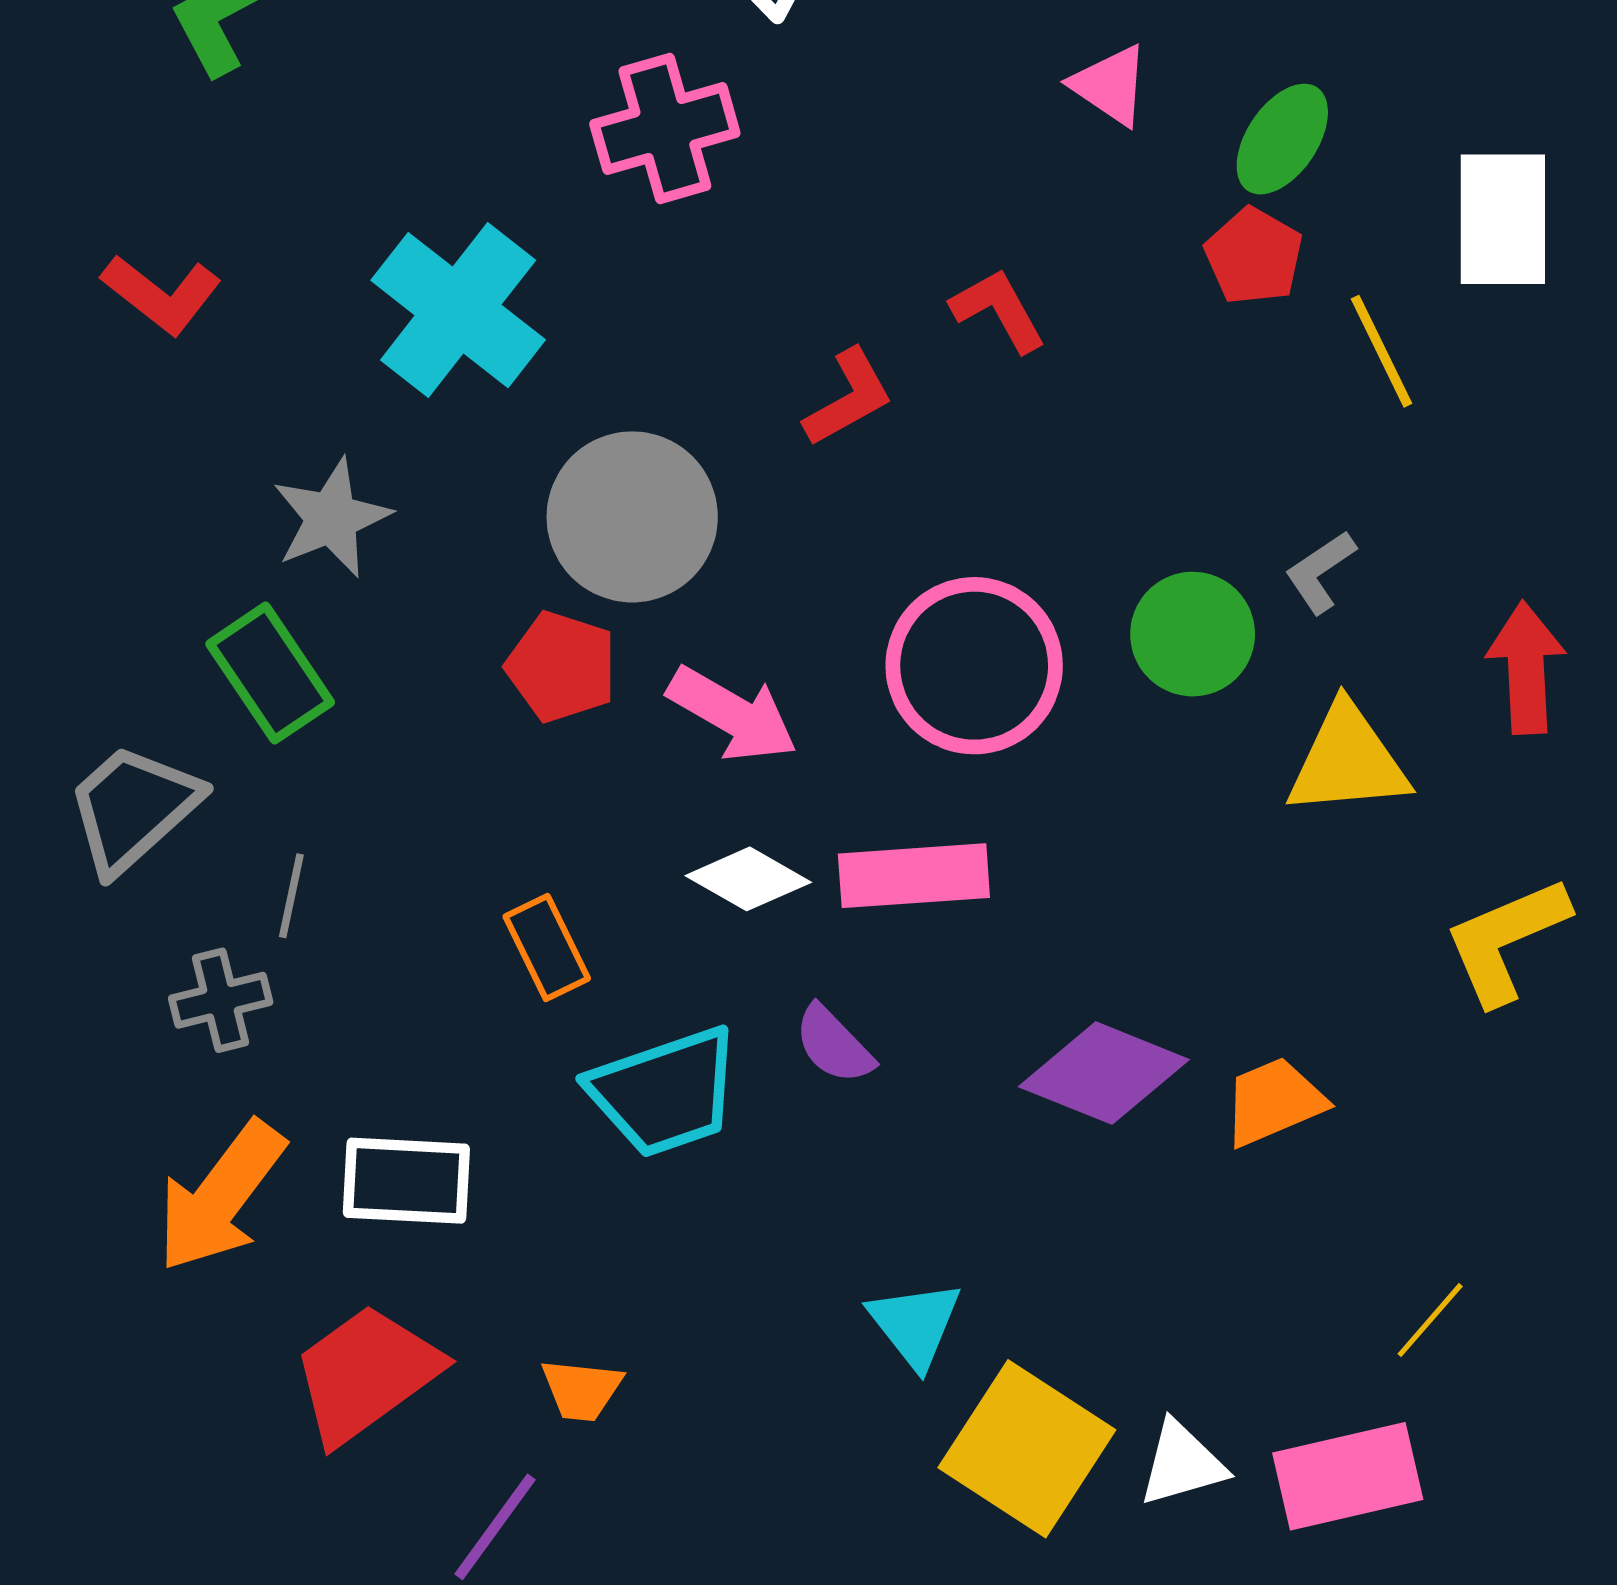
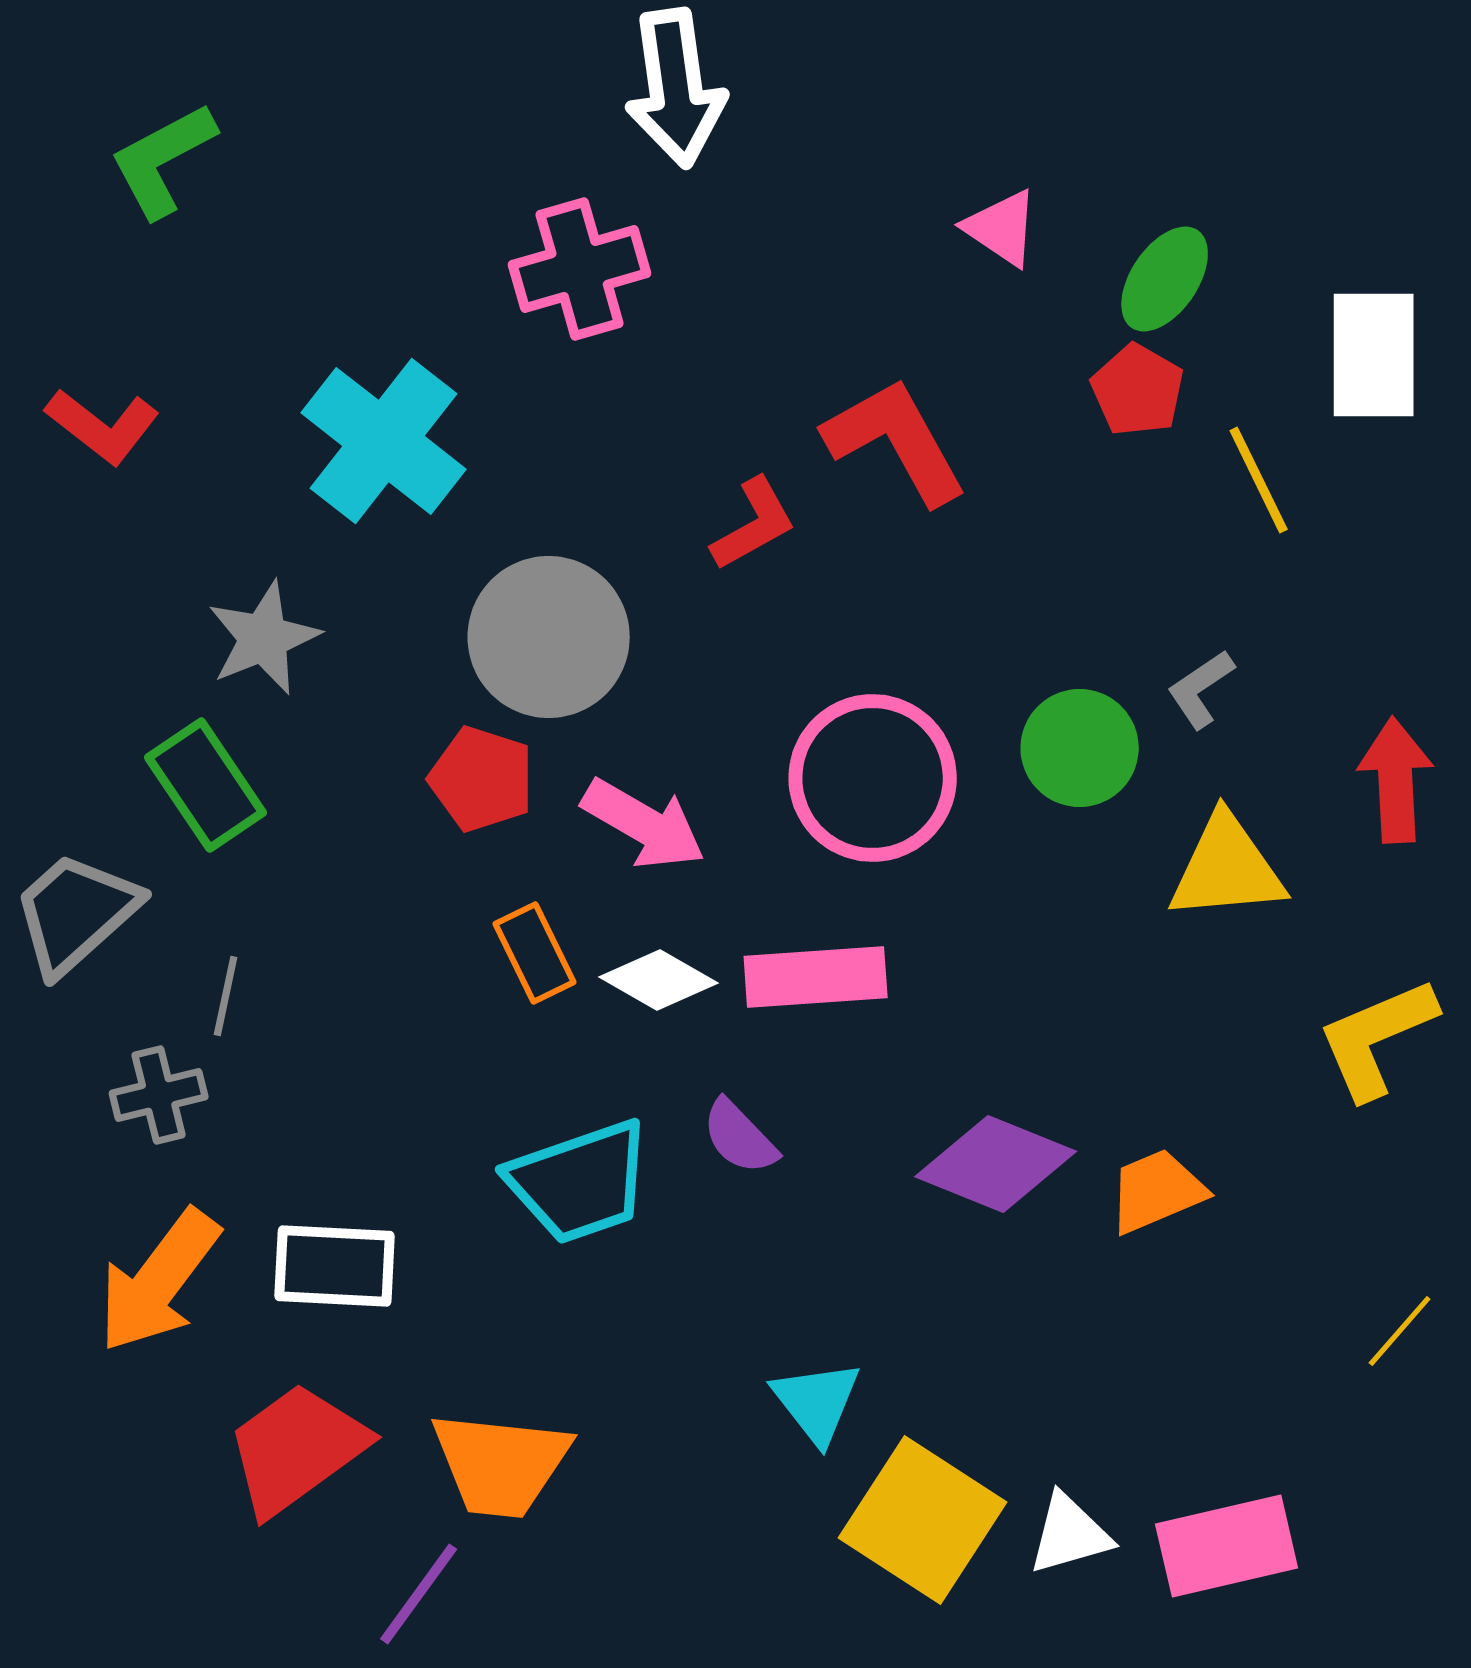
red L-shape: (998, 310) -> (896, 441), size x1.6
orange rectangle: (547, 947) -> (535, 953), moved
yellow line: (1430, 1320) -> (1400, 1331), moved
orange trapezoid: (582, 1390) -> (501, 1464), size x1.8

